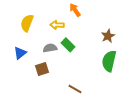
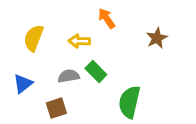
brown star: (108, 36) -> (157, 38), moved
green semicircle: (109, 61) -> (129, 102), moved

